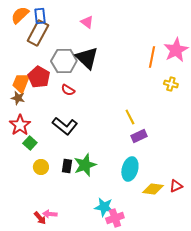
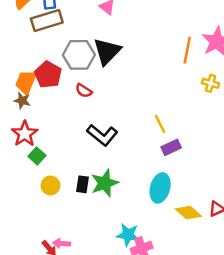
brown rectangle: (38, 33) -> (47, 20), turned 45
black triangle: (87, 58) -> (107, 51), turned 30
black L-shape: (65, 126) -> (102, 135), moved
yellow diamond: (153, 189) -> (188, 213), turned 35

